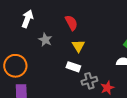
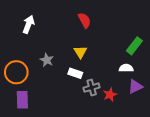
red semicircle: (71, 23) -> (84, 20), moved
gray star: (45, 40) -> (47, 60), moved

